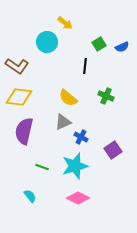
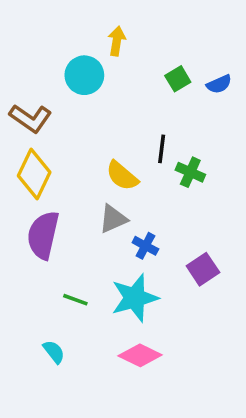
yellow arrow: (65, 23) -> (117, 41), turned -119
black line: (85, 66) -> (162, 149), moved
yellow diamond: (19, 97) -> (34, 174), turned -72

